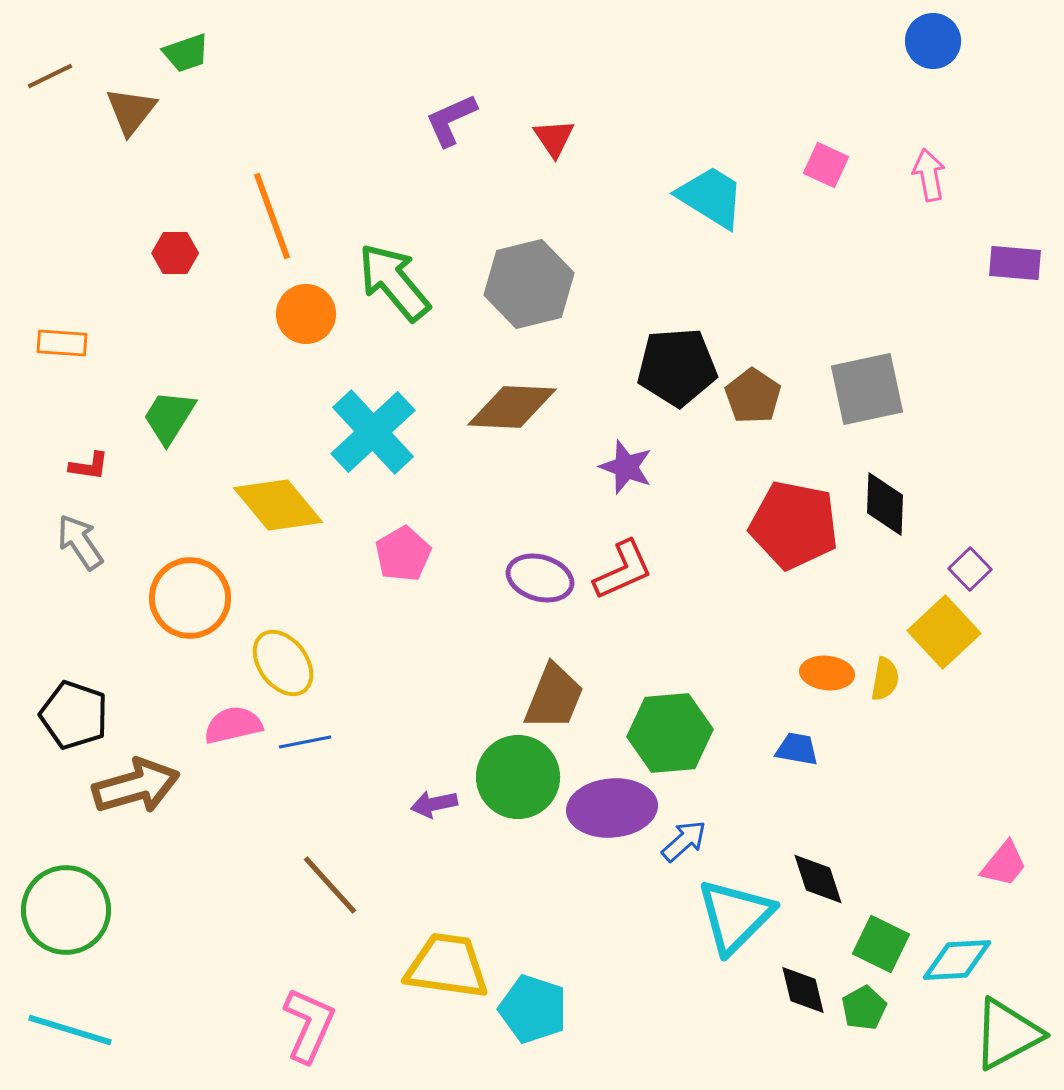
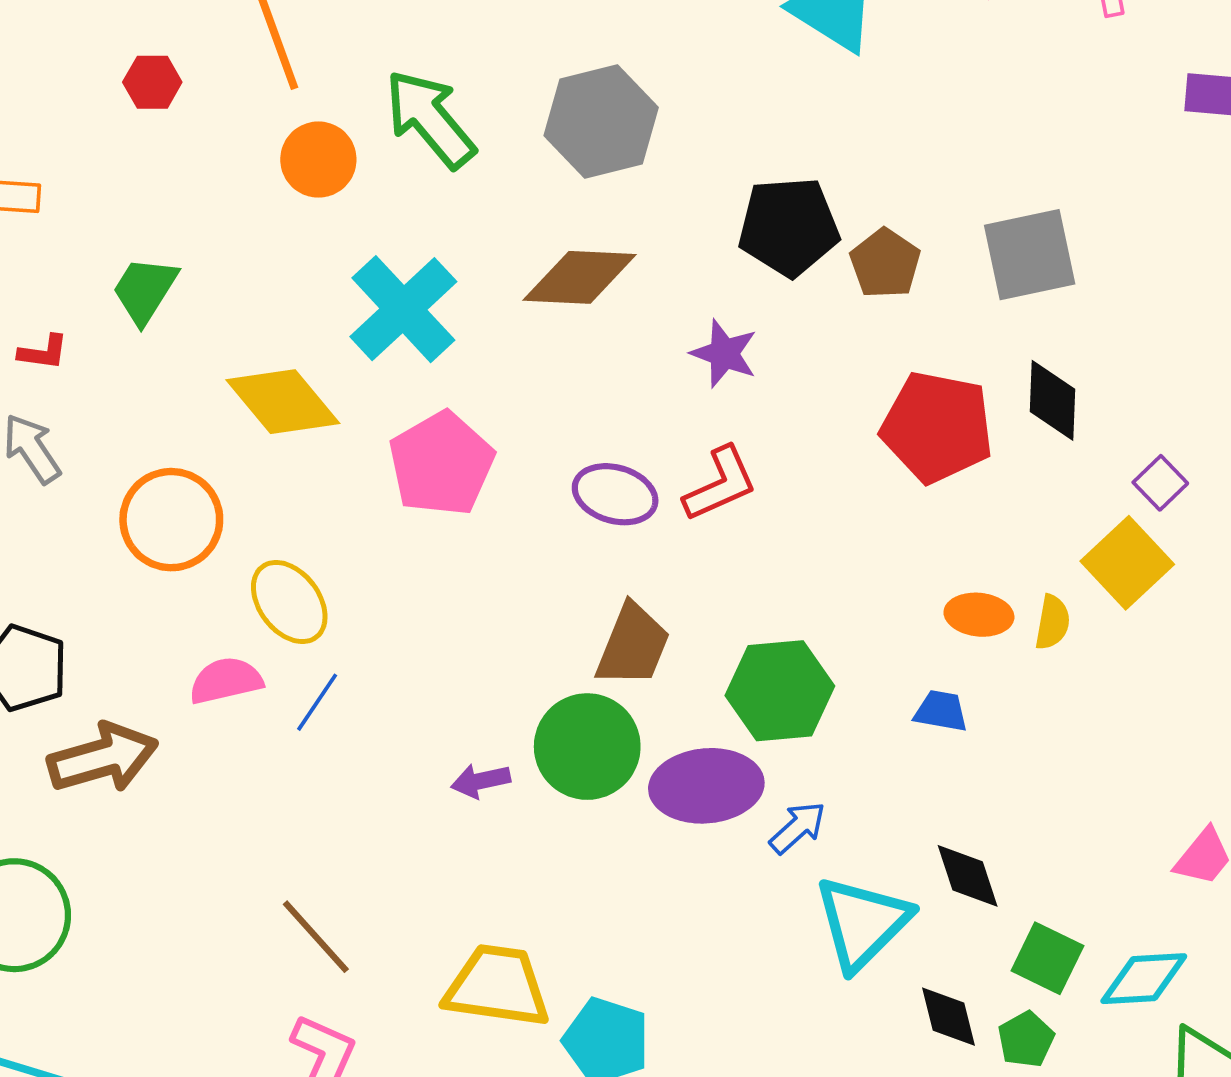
pink pentagon: (403, 554) -> (441, 464), size x1.5
blue line: (305, 742) -> (317, 702), turned -45
brown line: (330, 885) -> (316, 937), moved

